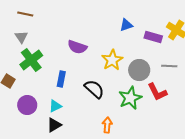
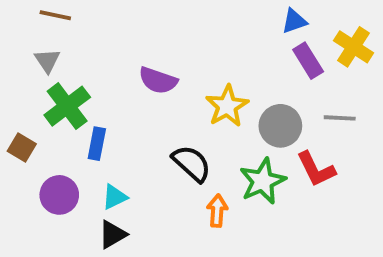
blue triangle: (126, 25) -> (294, 21), moved
purple rectangle: (153, 37) -> (308, 61), turned 42
blue rectangle: (61, 79) -> (97, 144), moved
orange arrow: (107, 125) -> (217, 211), moved

